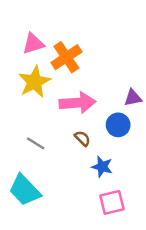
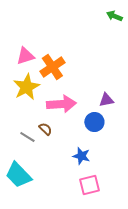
brown semicircle: (82, 138) -> (45, 129), moved

